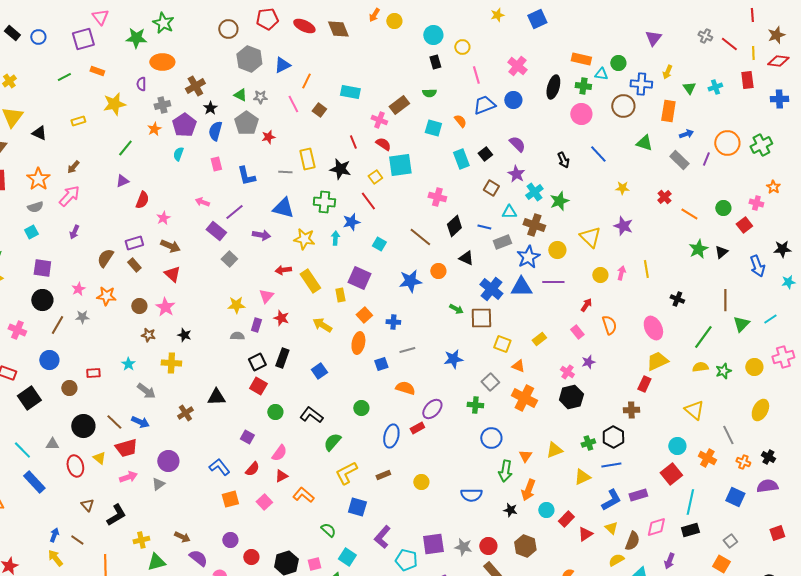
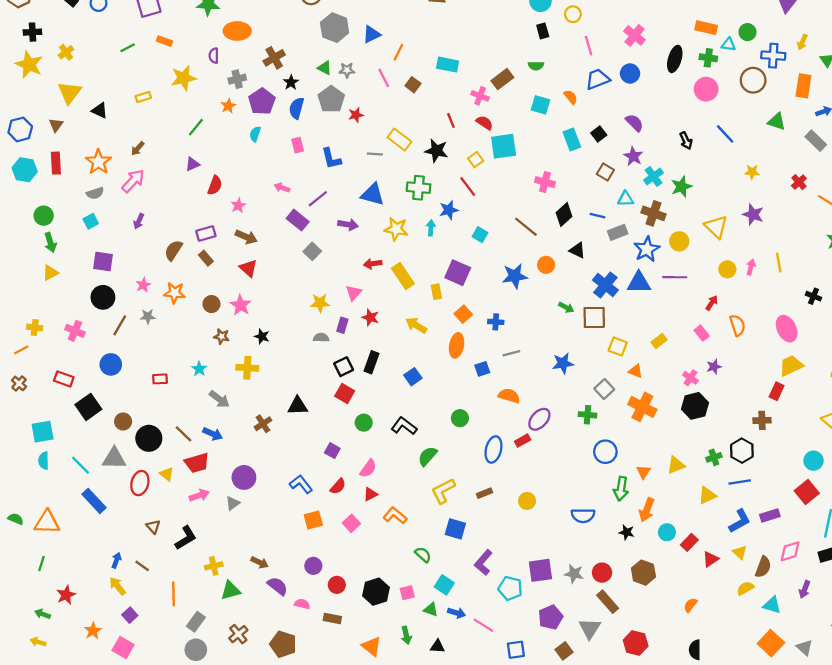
yellow rectangle: (307, 159) -> (399, 140), turned -40
brown circle: (69, 388) -> (123, 422), moved
gray triangle: (52, 444) -> (114, 458), size x1.6
red ellipse: (75, 466) -> (140, 483), turned 30

